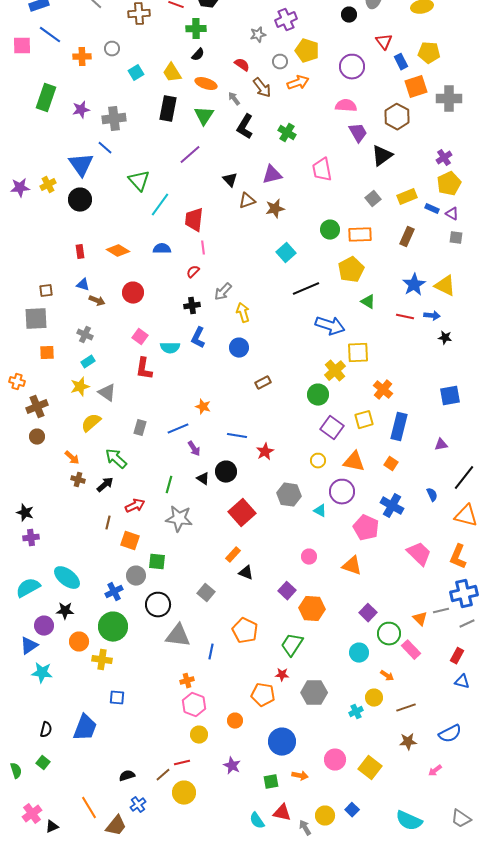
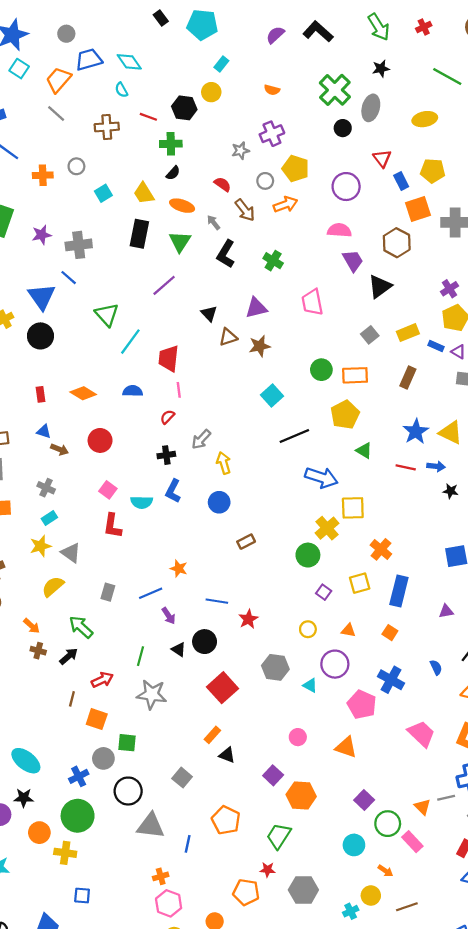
purple square: (332, 428) -> (324, 592), size x0.6
orange triangle: (354, 462) -> (348, 630), size x0.6

